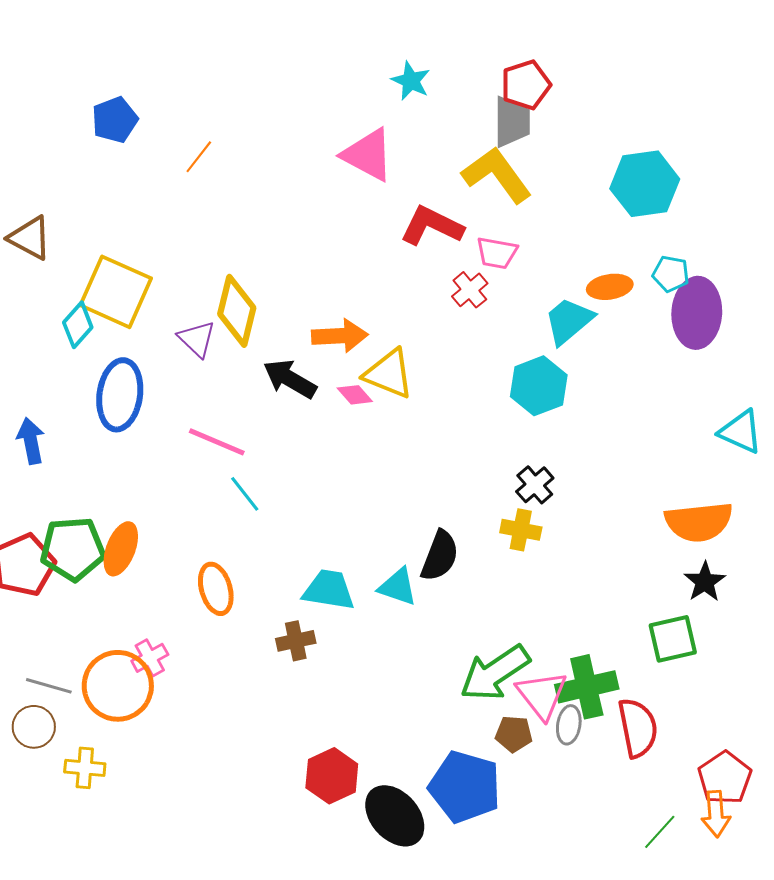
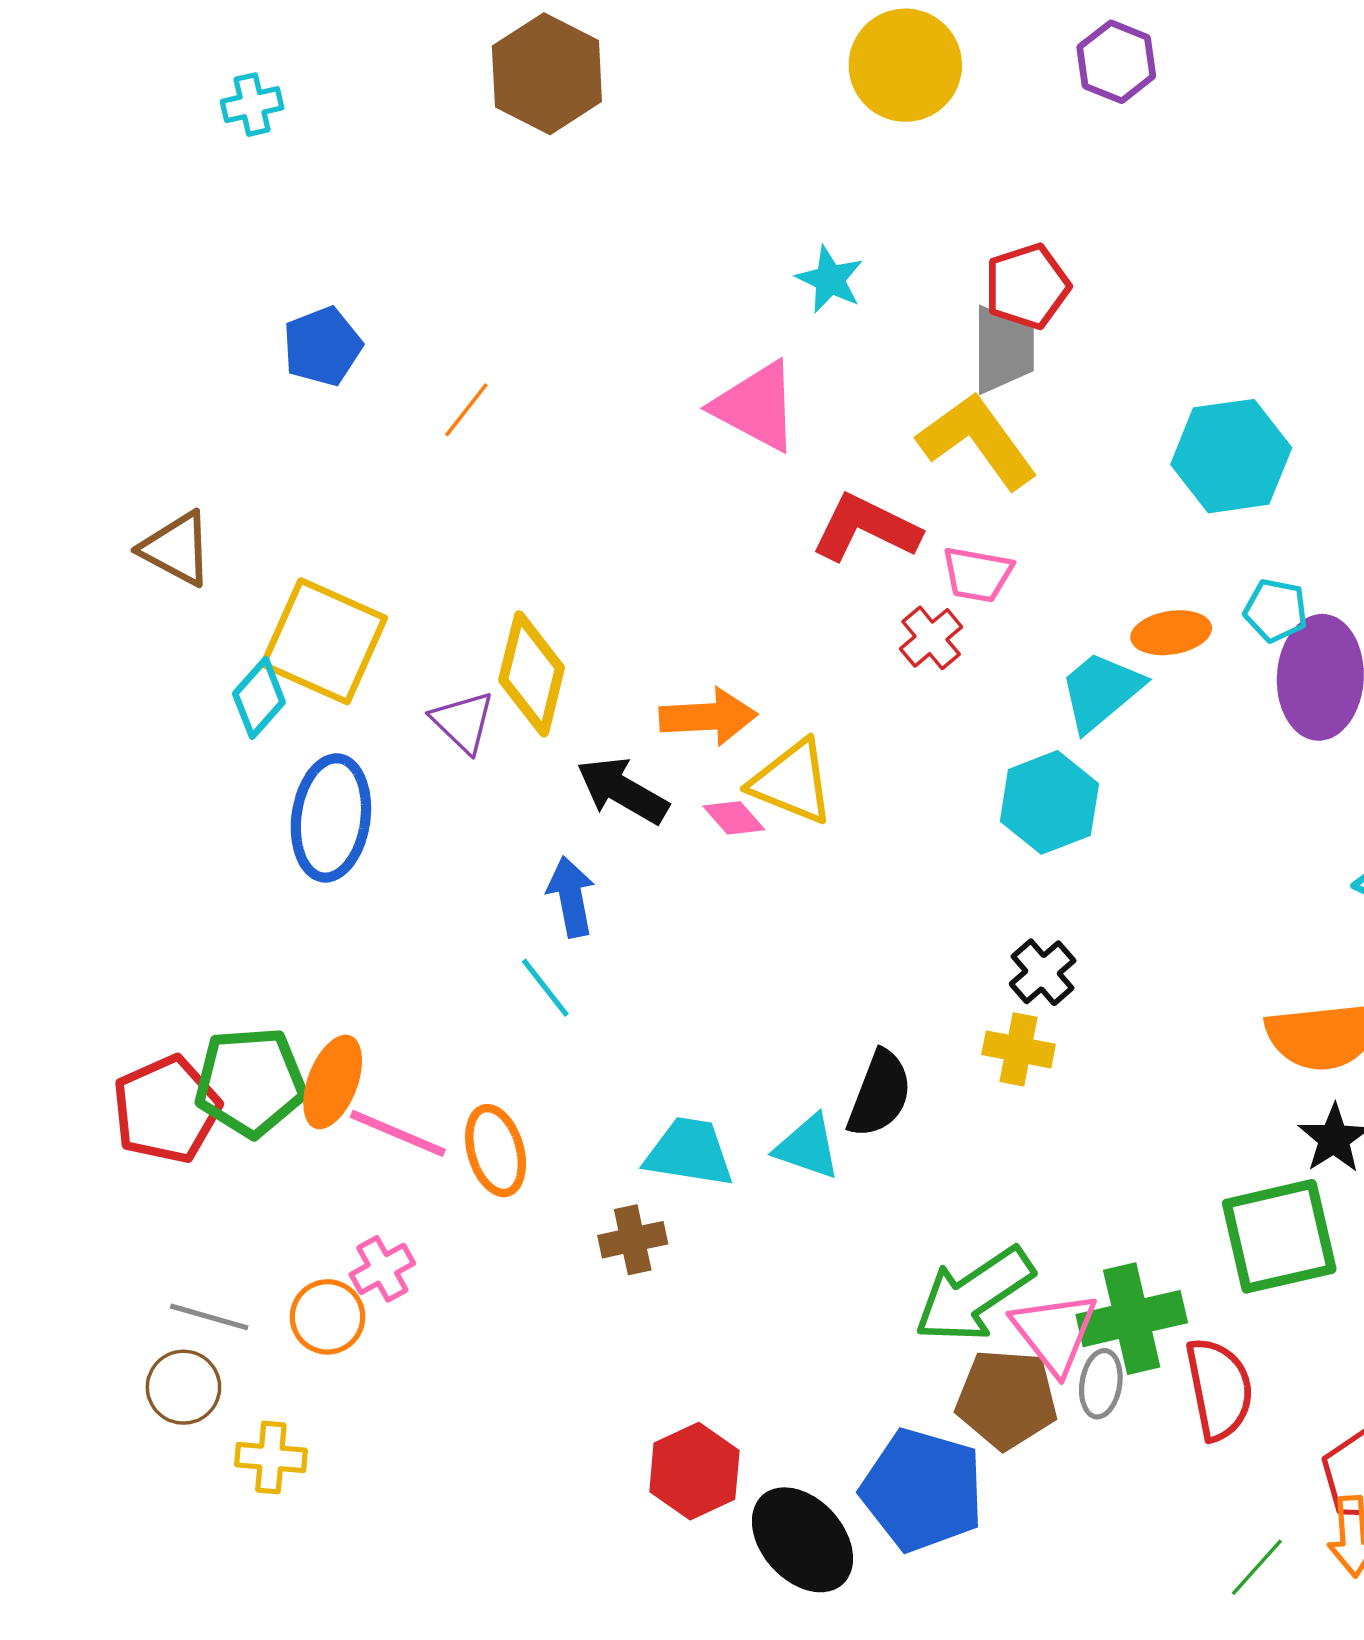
blue arrow: (31, 441) -> (571, 897), moved
pink line: (217, 442) -> (398, 1133), moved
green square: (673, 639) -> (1279, 1236), size x1.4
orange circle: (118, 686) -> (328, 1317), size x0.6
brown pentagon: (514, 734) -> (1007, 1399), size x1.6

